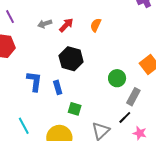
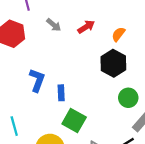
gray arrow: (45, 24) -> (54, 25), moved, turned -136
black hexagon: (71, 59) -> (113, 63), moved
green square: (75, 109) -> (74, 121), size x1.5

